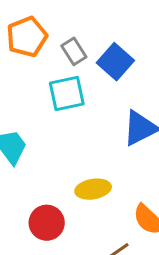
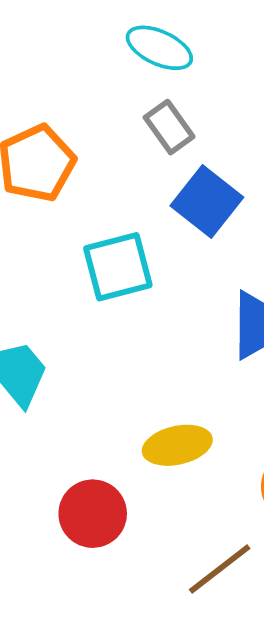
gray rectangle: (74, 51) -> (169, 127), moved

